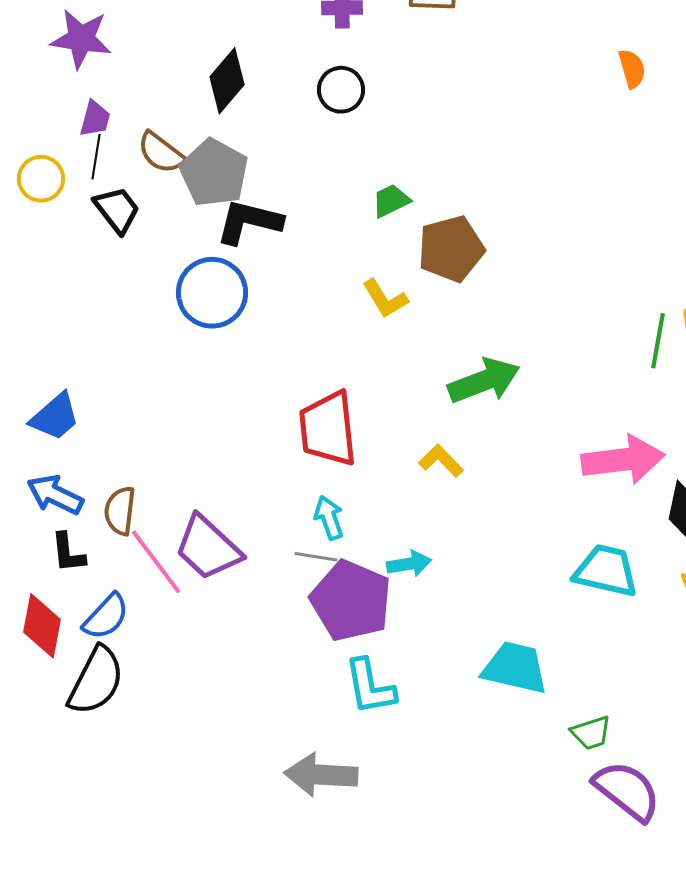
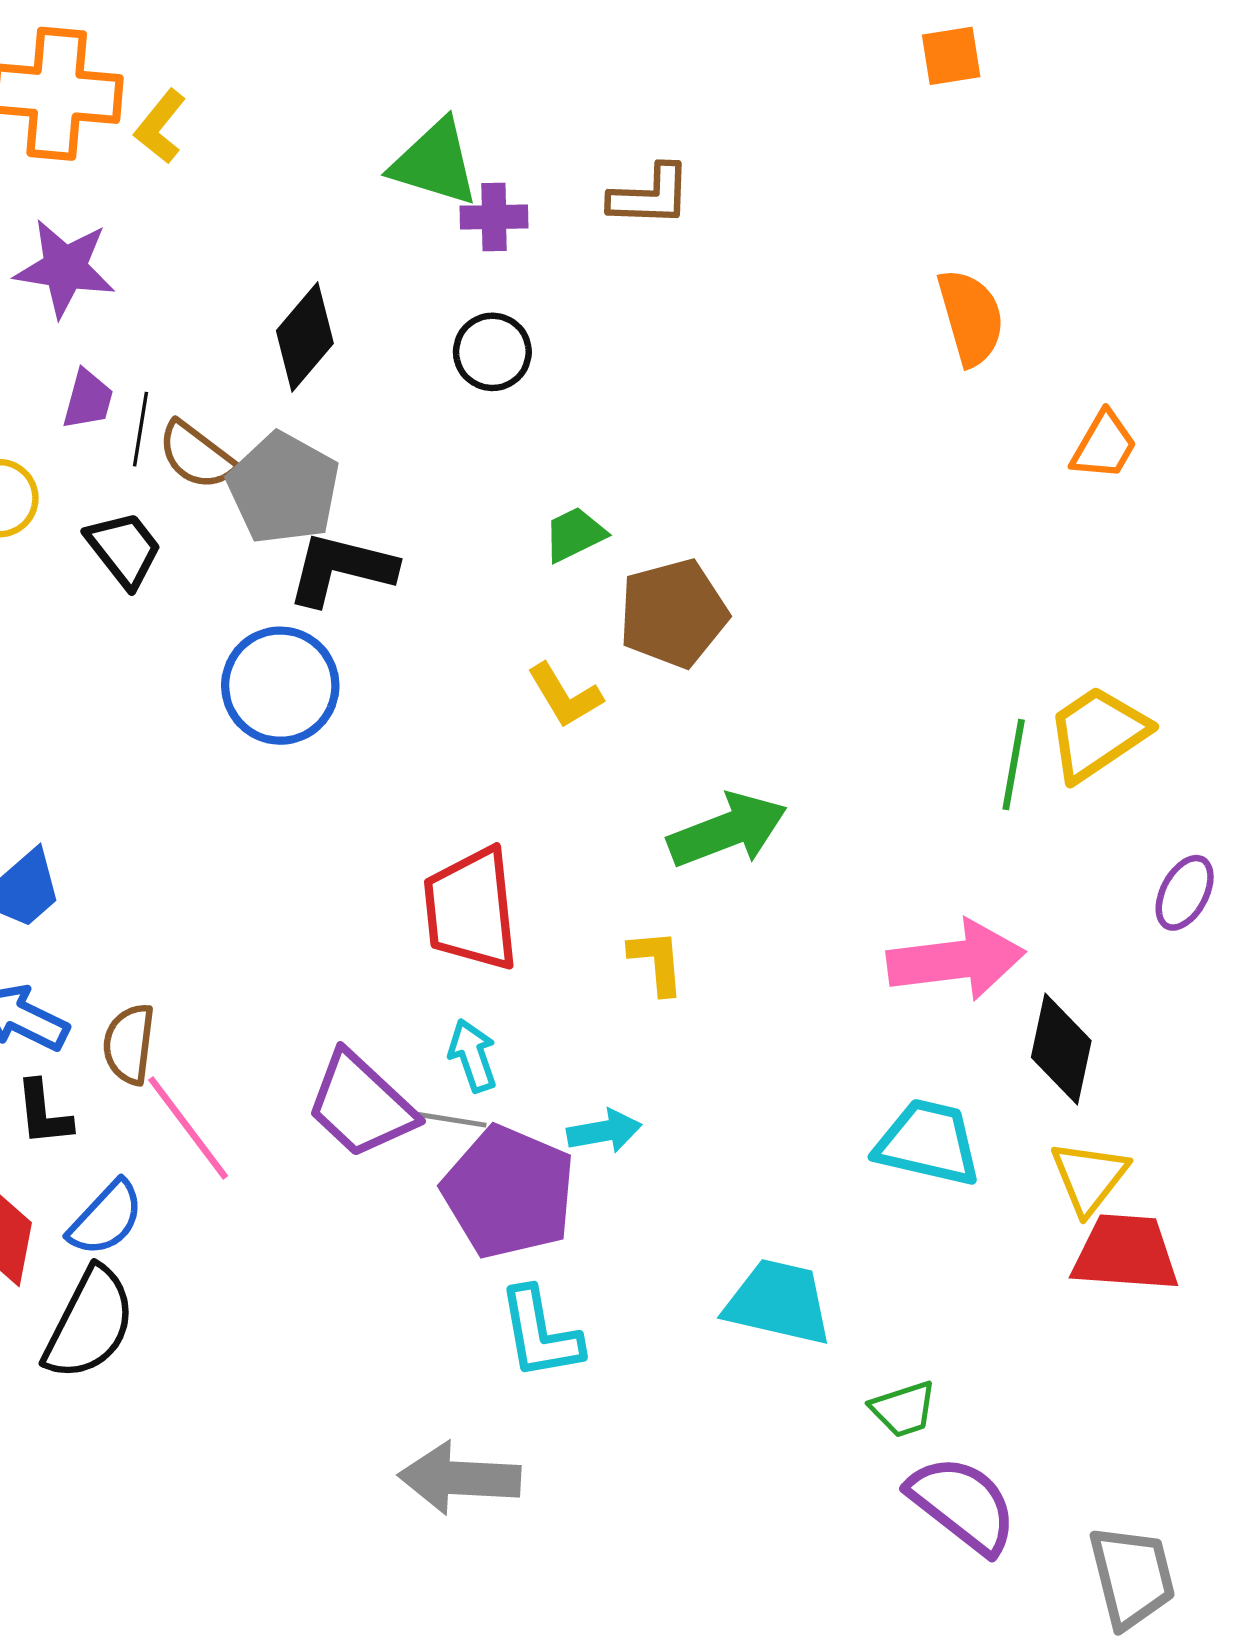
orange semicircle: (632, 69) -> (971, 317), size x1.5
black line: (96, 157) -> (141, 429), moved
yellow L-shape: (441, 461) -> (657, 962), turned 39
purple trapezoid: (208, 548) -> (361, 1105), moved

